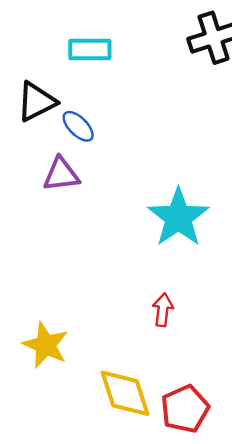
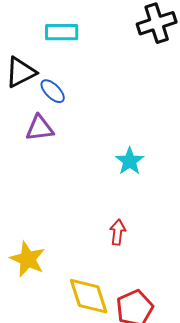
cyan star: (178, 217) -> (130, 161), size x0.6

